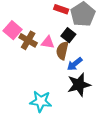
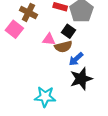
brown cross: (28, 40) -> (28, 12), moved
brown semicircle: (62, 51) -> (63, 47), turned -114

